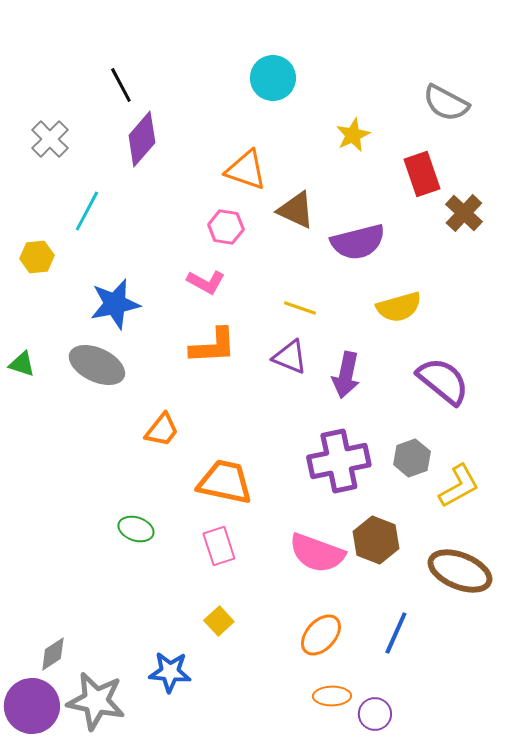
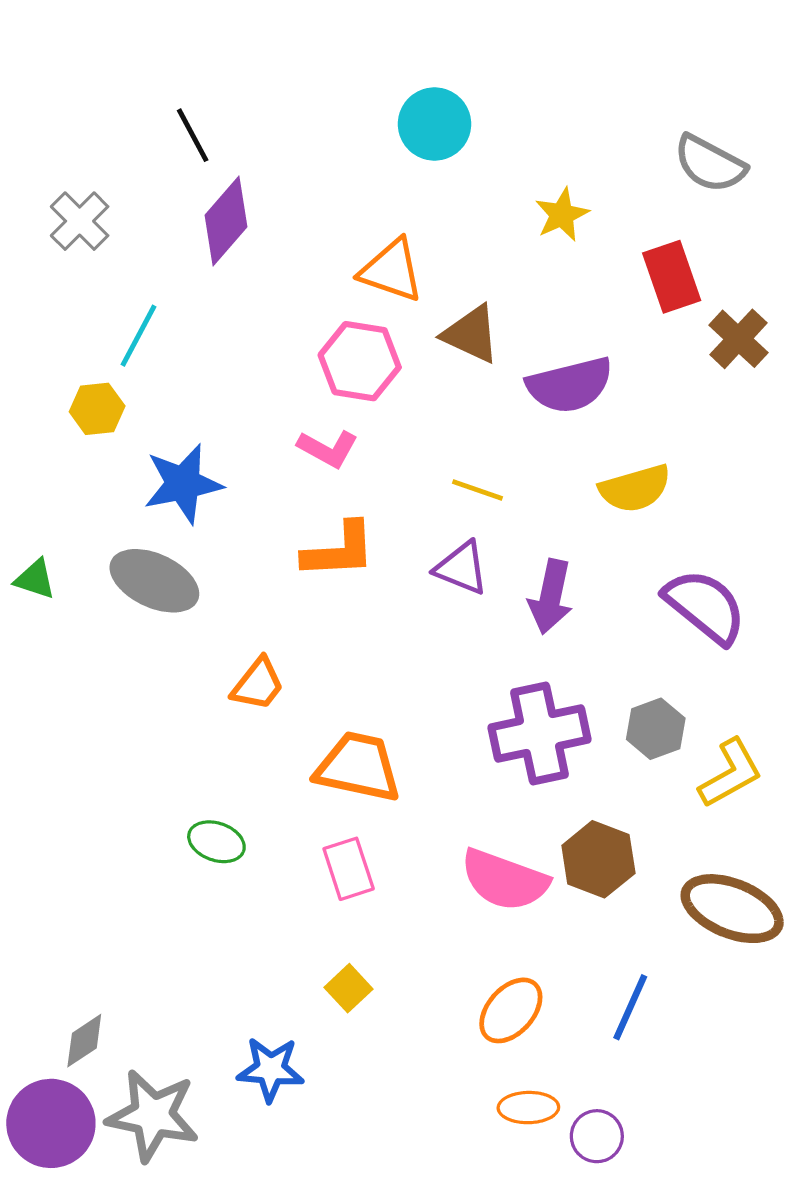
pink hexagon: (226, 227) -> (360, 361), size x1.4
yellow hexagon: (37, 257) -> (97, 409), moved

